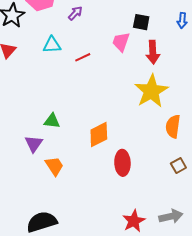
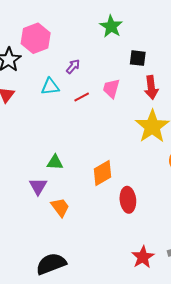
purple arrow: (75, 13) -> (73, 66), moved
pink trapezoid: (121, 42) -> (111, 88), moved

